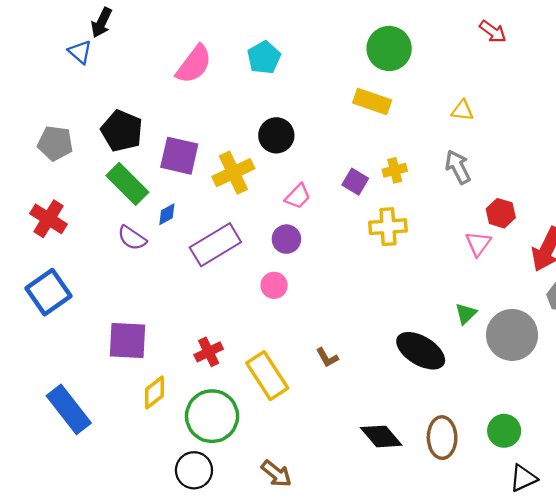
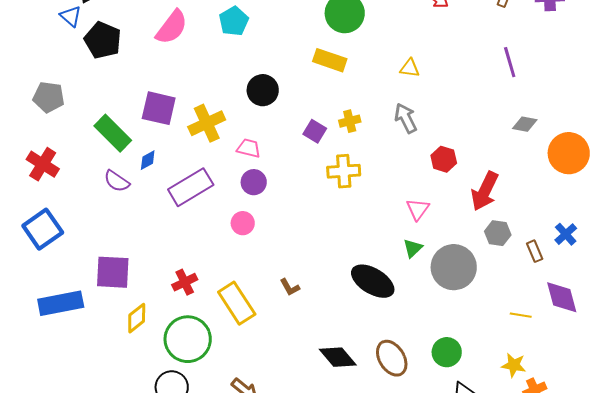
black pentagon: (122, 131) -> (103, 40), moved
black circle: (276, 135) -> (263, 90), moved
pink trapezoid: (298, 196) -> (249, 148), moved, turned -120
pink triangle: (478, 244) -> (418, 209), moved
blue rectangle: (69, 409) -> (61, 303), moved, turned -63
brown ellipse: (442, 438) -> (392, 358), turned -30

